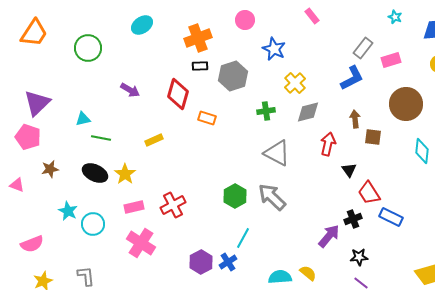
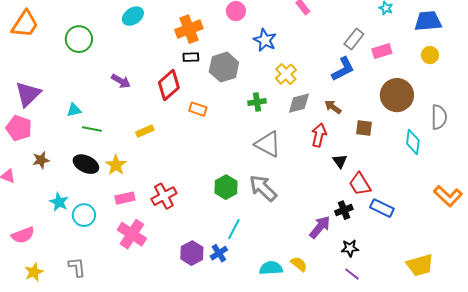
red diamond: (178, 94) -> (169, 85), turned 32
brown arrow: (355, 119) -> (333, 107), moved, turned -48

